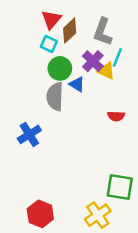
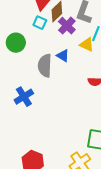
purple cross: (93, 61) -> (67, 26), moved
green circle: (60, 68) -> (16, 43), moved

